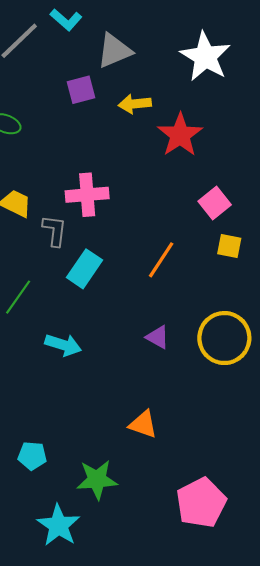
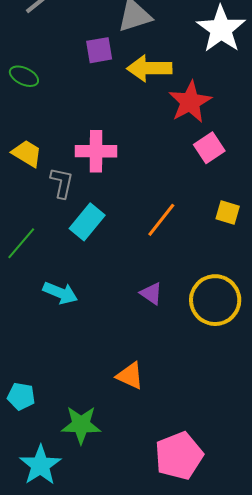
yellow arrow: (135, 104) -> (149, 68), size x1.4
pink square: (215, 203) -> (209, 148), moved

